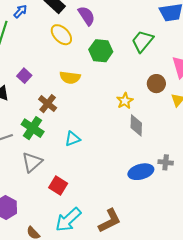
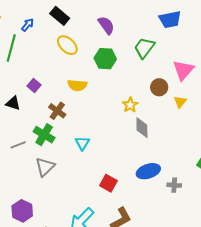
purple semicircle: (86, 16) -> (106, 25), moved
cyan triangle: (73, 139) -> (82, 143), turned -35
gray cross: (166, 162) -> (174, 185), moved
red square: (58, 185) -> (108, 183), moved

